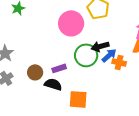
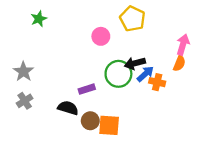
pink circle: (71, 23) -> (101, 36), size x0.6
brown circle: (35, 72) -> (90, 121), moved
black semicircle: (53, 84) -> (68, 108), moved

